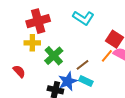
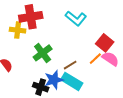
yellow cross: (32, 43) -> (18, 30), moved
cyan rectangle: (86, 81) -> (72, 81), size x1.5

